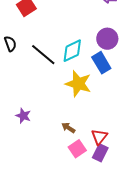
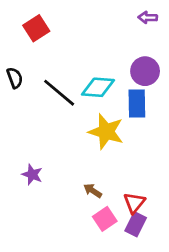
cyan diamond: (72, 51) -> (98, 87), turned 30
blue rectangle: (101, 63) -> (137, 103), turned 30

